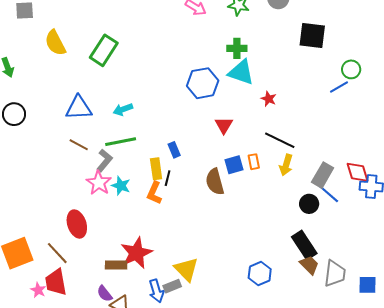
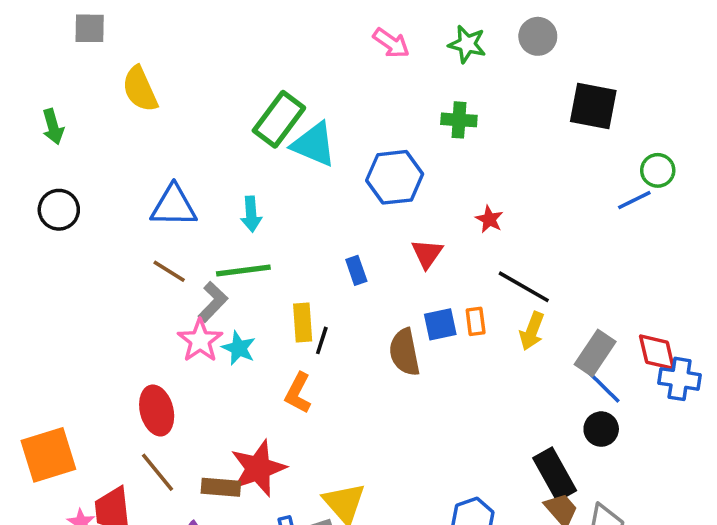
green rectangle: (104, 50) -> (279, 119), moved
cyan triangle: (241, 72) -> (314, 144), moved
red star: (269, 99) -> (489, 219), moved
cyan arrow: (123, 109) -> (251, 214), turned -78
blue rectangle: (174, 150) -> (356, 270), moved
orange L-shape: (154, 193) -> (298, 393), moved
black circle: (309, 204) -> (601, 429), moved
brown line: (57, 253) -> (158, 472), moved

